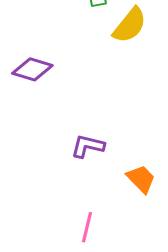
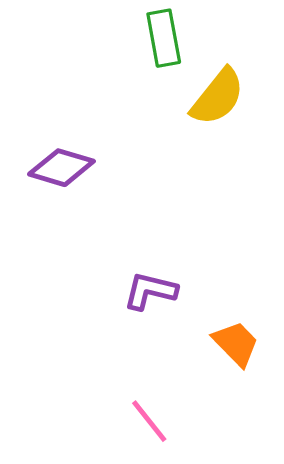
pink line: (87, 227) -> (149, 421), turned -52

